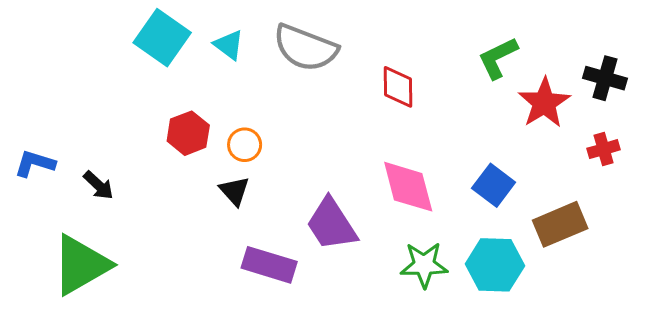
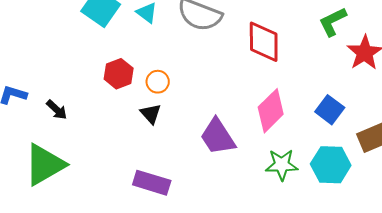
red diamond: (398, 87) -> (264, 42), size x1.4
pink diamond: (408, 187) -> (271, 111), turned 60
purple rectangle: (269, 265) -> (152, 183), moved

